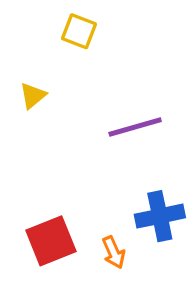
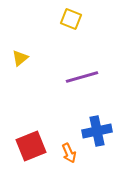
yellow square: (79, 31) -> (71, 19), moved

